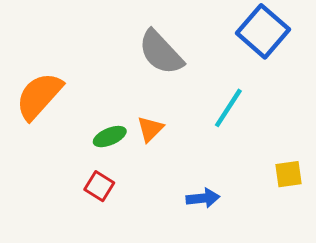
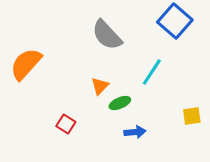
green ellipse: (110, 137) -> (120, 103), moved

